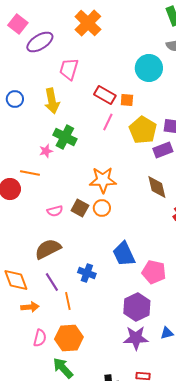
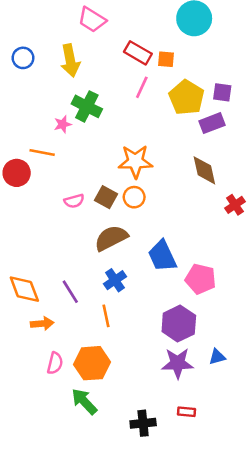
pink trapezoid: (69, 69) -> (92, 20), turned -75
brown semicircle: (48, 249) -> (111, 238), moved
blue cross: (87, 273) -> (115, 280), turned 36
orange line: (68, 301) -> (106, 316), moved

